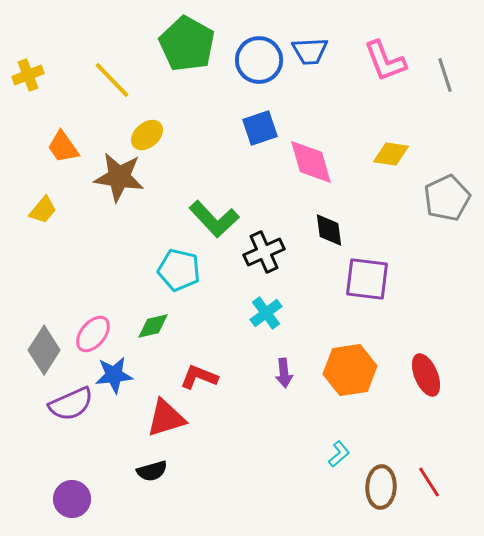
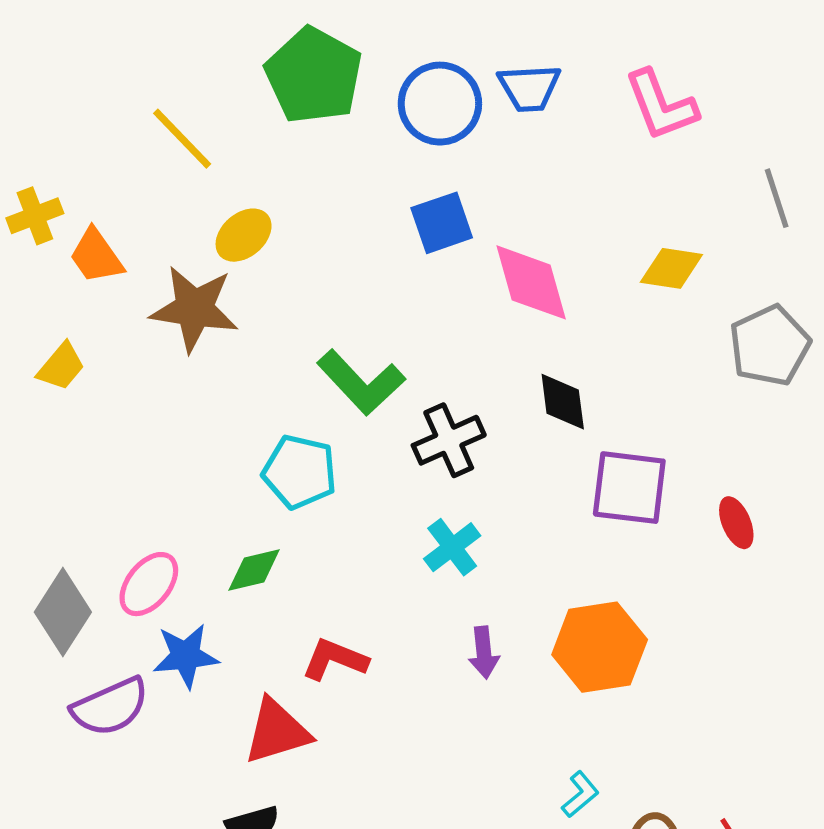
yellow cross: (28, 75) -> (35, 216), moved
gray line: (445, 75) -> (777, 198), moved
red ellipse: (426, 375) -> (736, 523), moved, size x0.7

